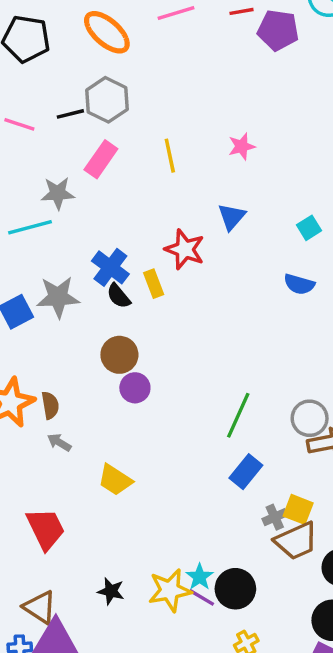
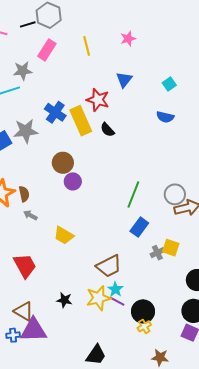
yellow rectangle: (154, 284) -> (81, 121), size x1.8
black semicircle: (119, 296) -> (107, 130), moved
brown trapezoid: (296, 541) -> (109, 266), moved
black circle: (235, 589) -> (143, 311), moved

